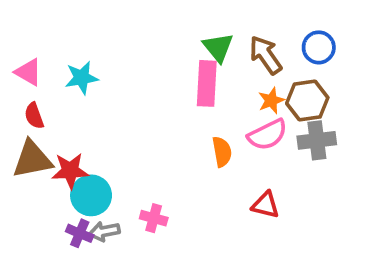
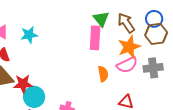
orange star: (271, 101) -> (129, 47), size x1.6
brown hexagon: (307, 101) -> (156, 34), moved

